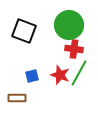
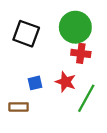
green line: (79, 73) -> (86, 98), moved

